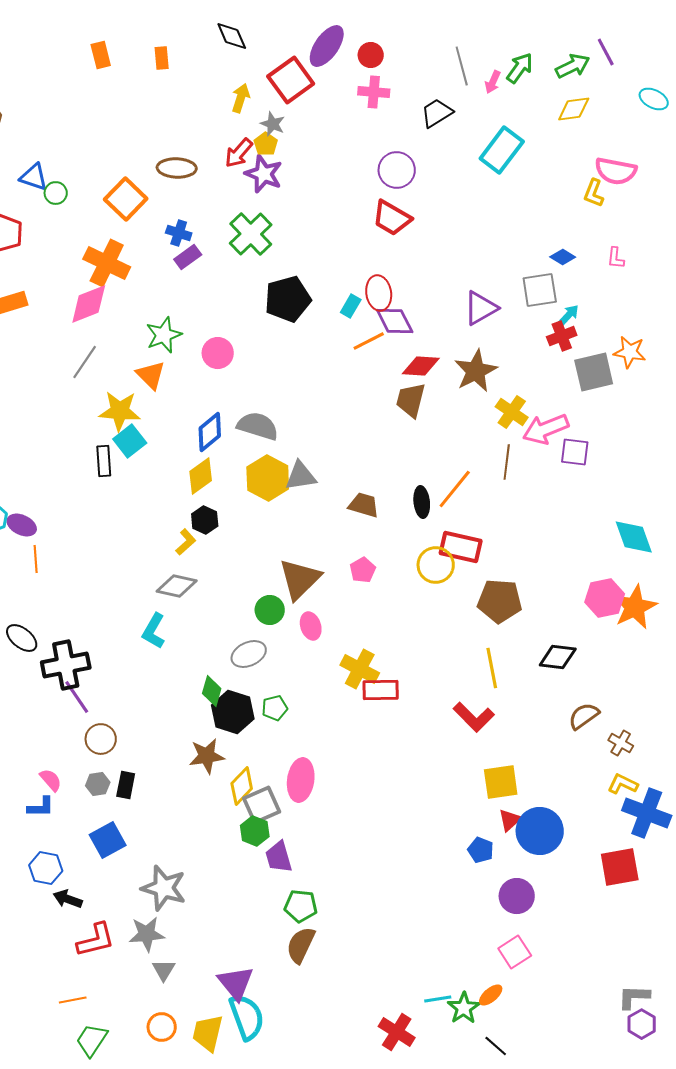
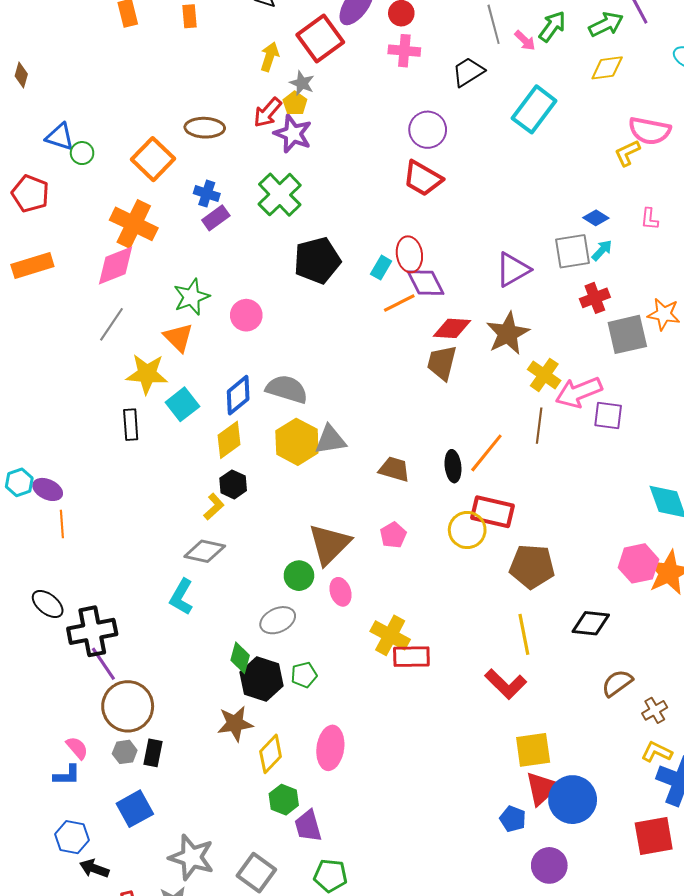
pink arrow: (493, 82) -> (525, 41), turned -70
yellow L-shape: (594, 193) -> (627, 153), turned 44
cyan arrow: (569, 315) -> (602, 250), moved
cyan square: (130, 441) -> (182, 404), moved
brown circle: (101, 739) -> (128, 706), size x1.6
brown cross: (621, 743) -> (655, 710), turned 30
gray square: (262, 805) -> (256, 873), moved, turned -30
red triangle: (510, 820) -> (542, 788), size x1.5

